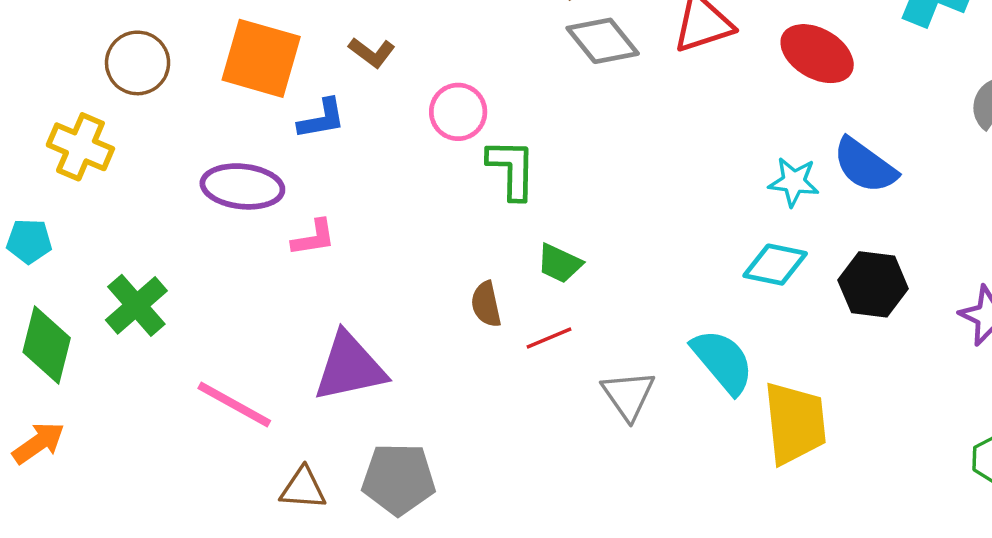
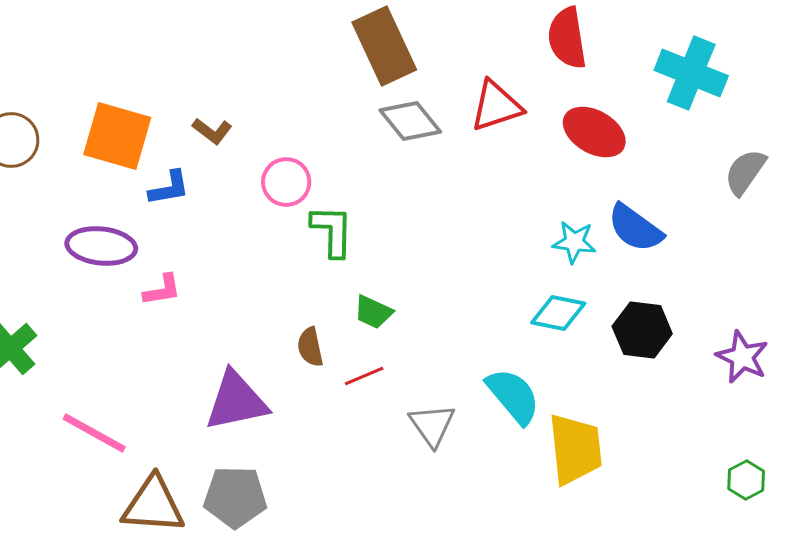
purple triangle: (350, 367) -> (236, 401), moved
brown triangle: (303, 488) -> (153, 505), size x1.6

